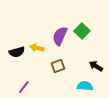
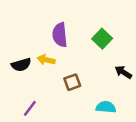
purple semicircle: (60, 36) -> (60, 35), moved, turned -30
black arrow: (96, 66) -> (123, 72), moved

